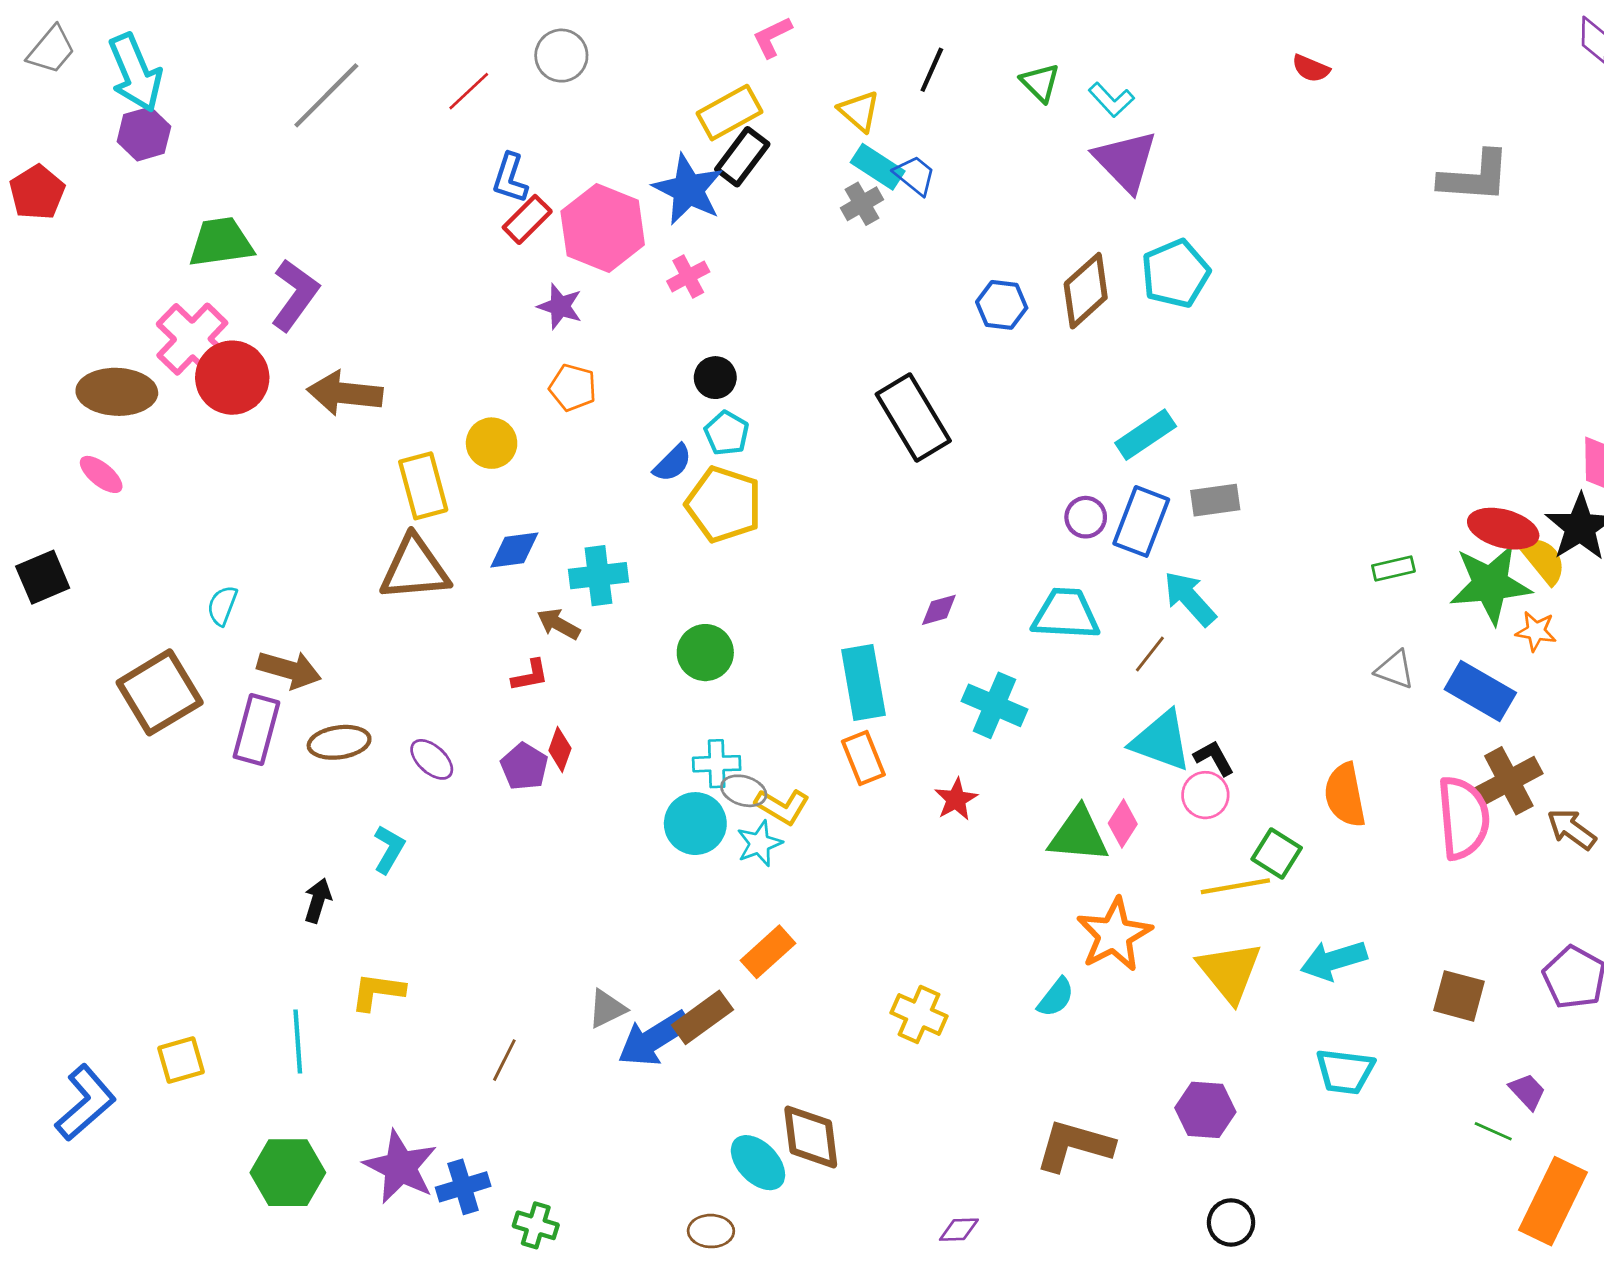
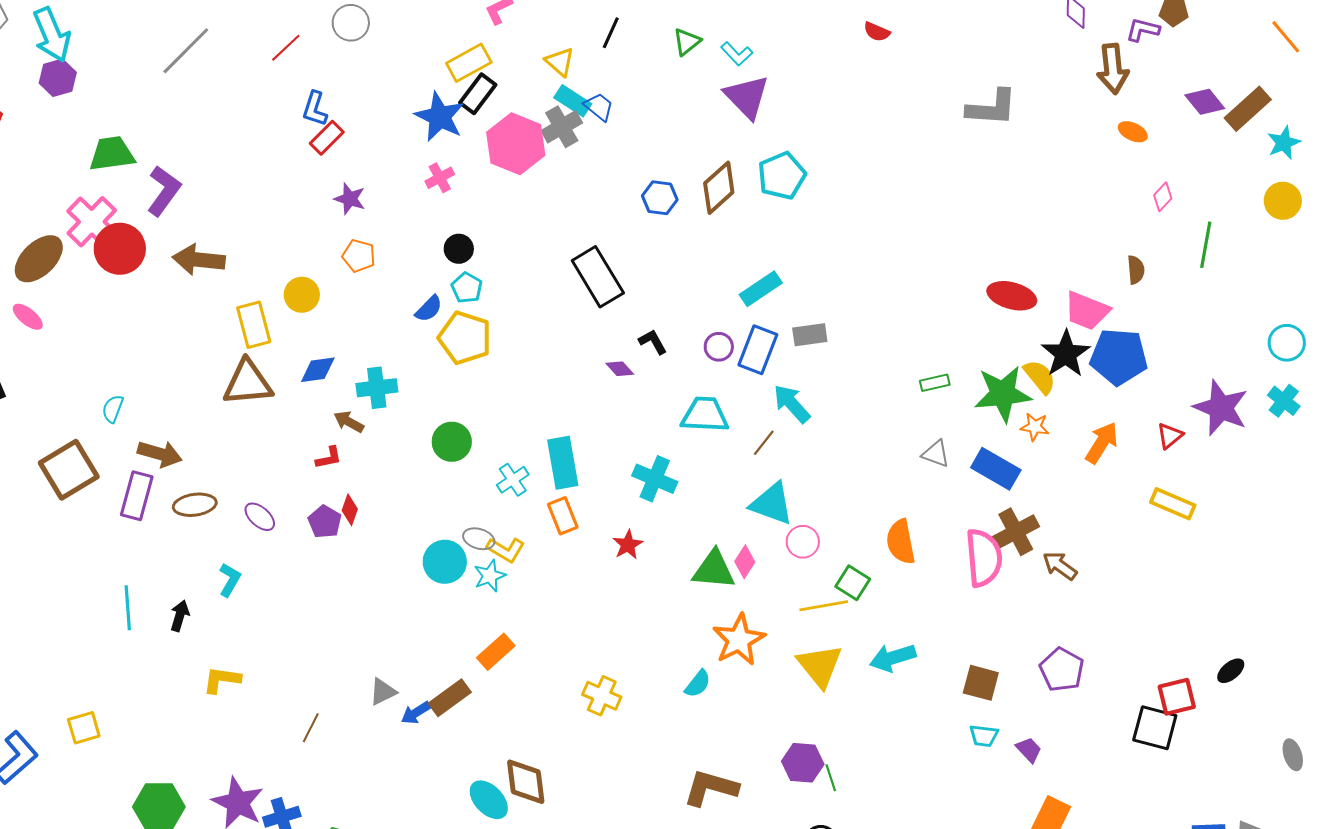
green triangle: (1040, 83) -> (687, 42), turned 36
gray cross: (862, 204) -> (562, 127), size x1.4
pink hexagon: (603, 228) -> (516, 144), moved
brown ellipse: (117, 392) -> (39, 259), turned -46
red ellipse: (1503, 529) -> (1012, 296), moved
purple diamond: (939, 610) -> (620, 369), moved, turned 64
black L-shape: (1214, 758) -> (653, 342), moved
cyan cross: (717, 764) -> (513, 480), moved, turned -32
blue arrow: (654, 1039) -> (416, 713), size x0.6
cyan line: (298, 1042) -> (128, 608), moved
cyan trapezoid: (1345, 1071) -> (984, 736), moved, size x0.7
green line: (1493, 1131) -> (831, 778), moved, turned 48

